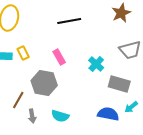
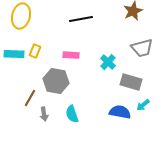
yellow rectangle: (23, 53) -> (35, 51), turned 48
pink rectangle: (59, 57) -> (71, 55), turned -56
cyan semicircle: (60, 116) -> (72, 114), turned 54

